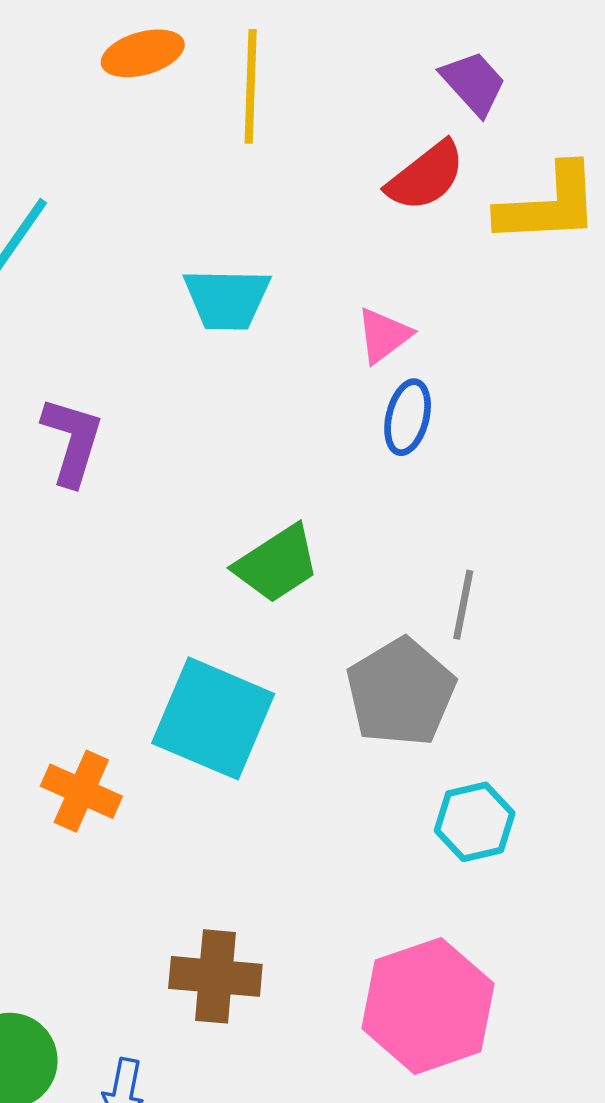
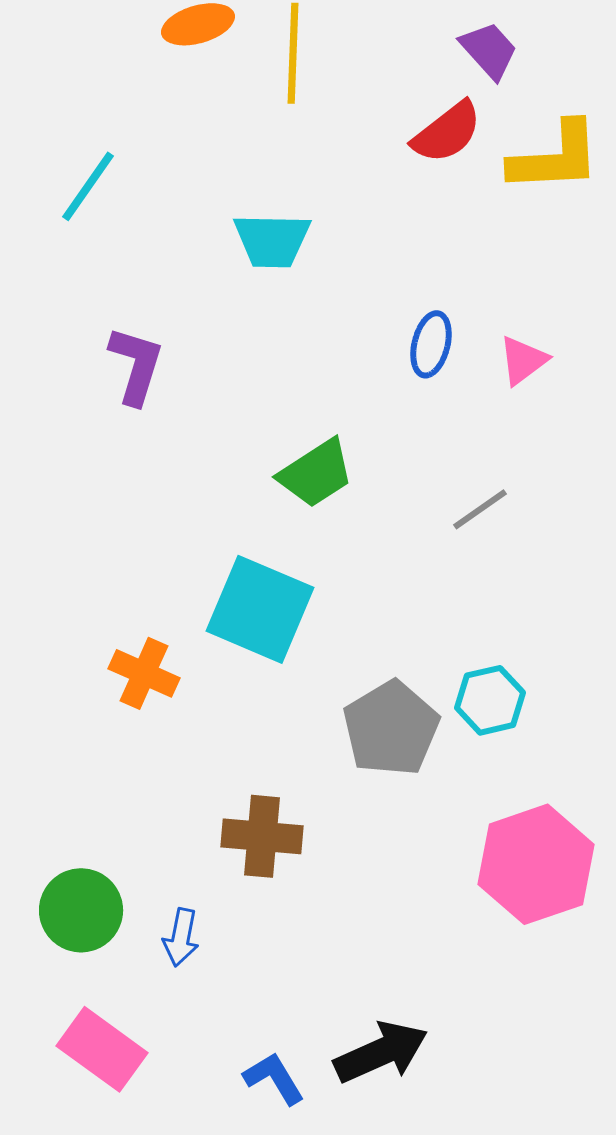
pink triangle: (384, 335) -> (523, 360), moved
gray line: (463, 605) -> (480, 509), turned 44
gray pentagon: (401, 692) -> (391, 728), moved
pink hexagon: (428, 1006) -> (536, 864), moved

